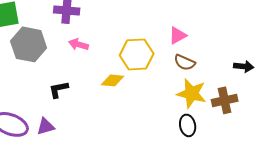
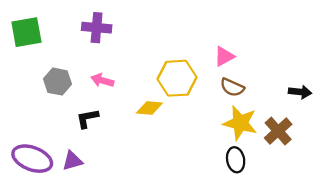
gray hexagon: (29, 44) -> (57, 82), moved, size x0.7
pink arrow: (79, 44) -> (102, 80), moved
brown cross: (225, 100) -> (278, 131), turned -30

